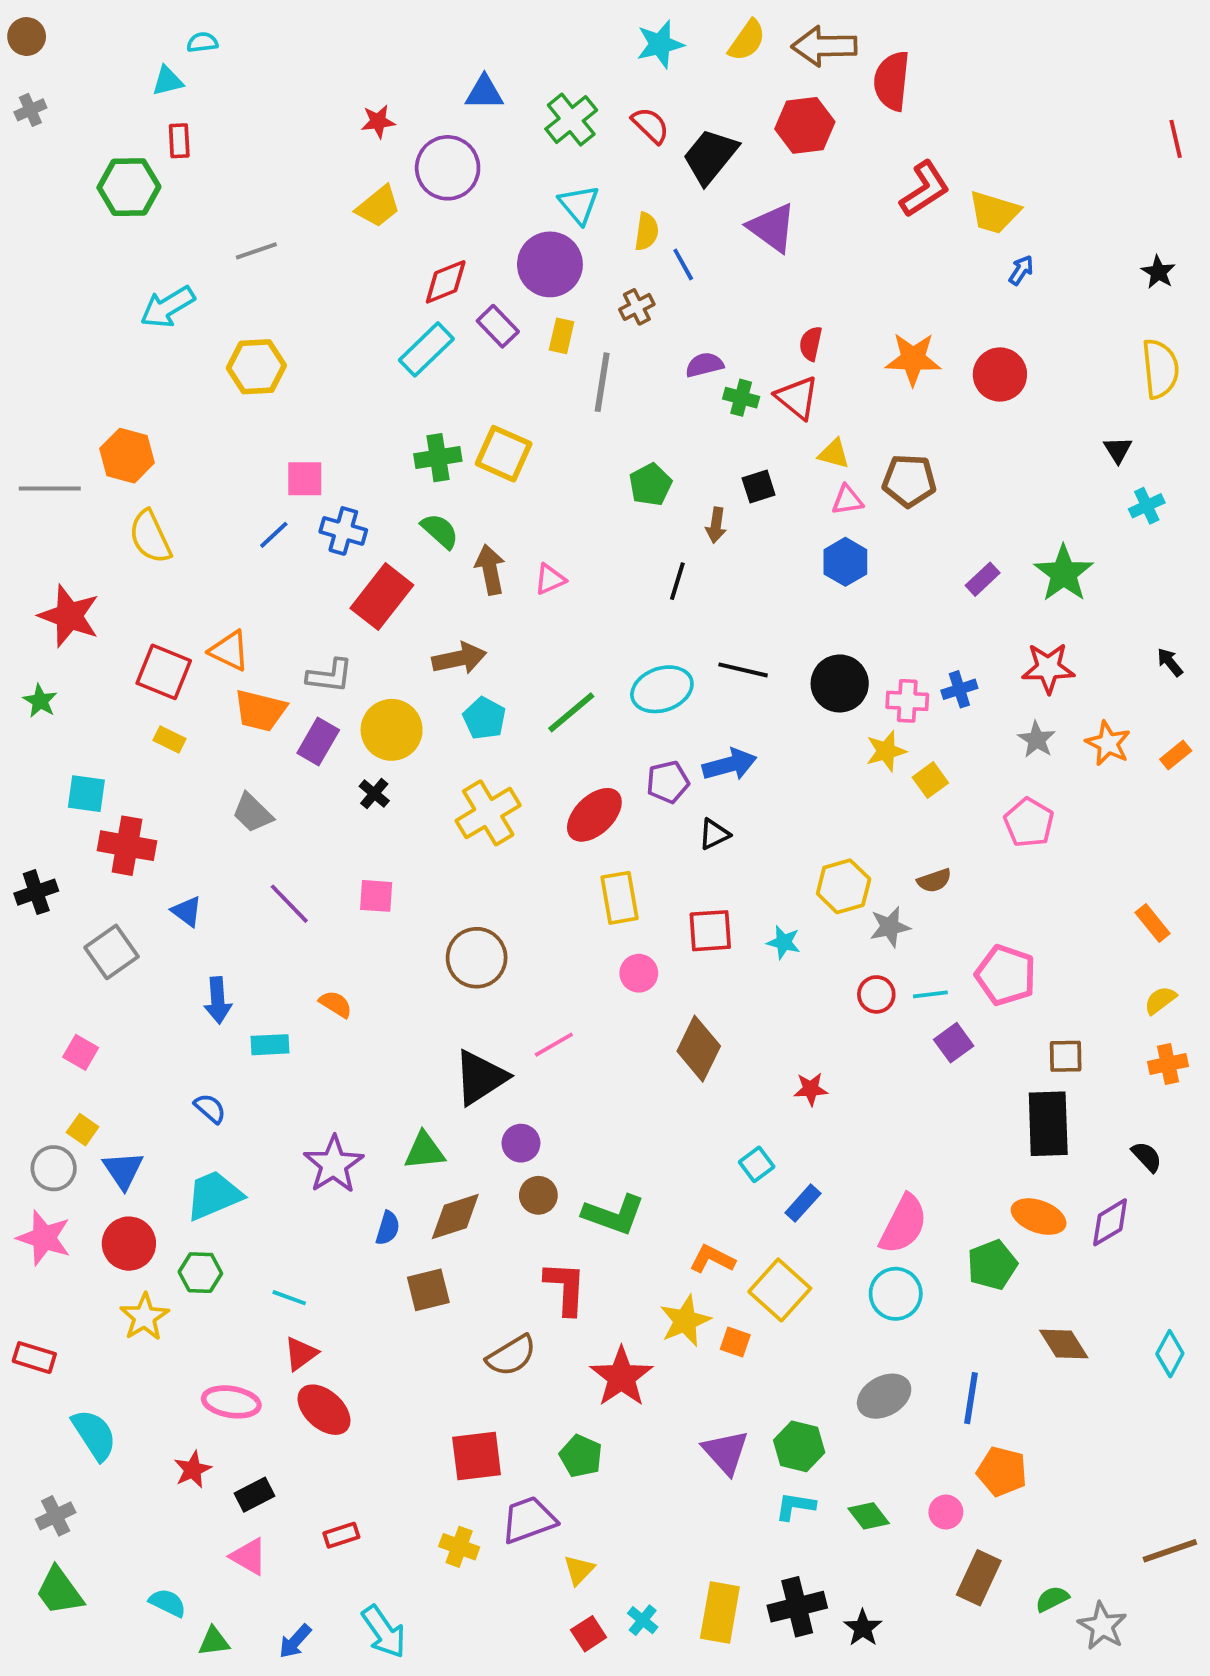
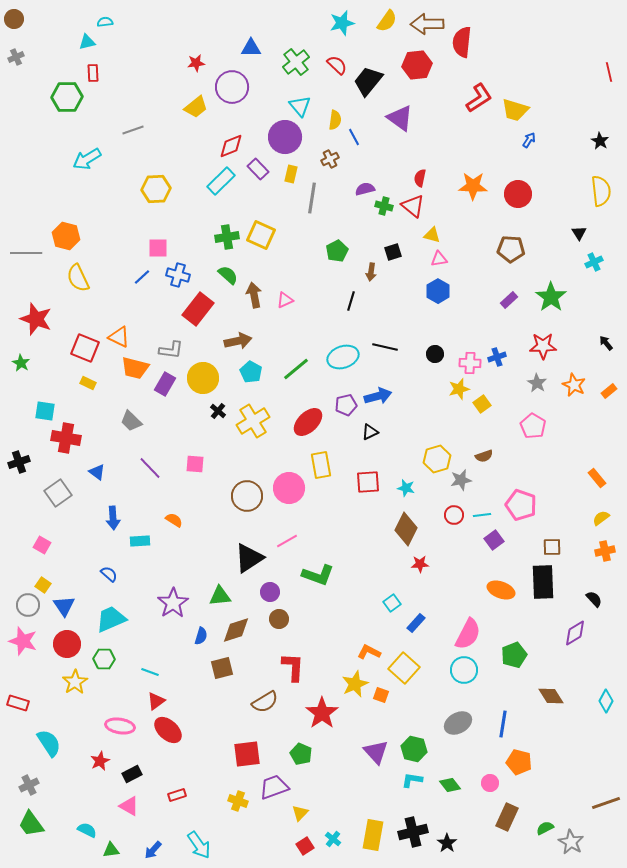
yellow hexagon: (256, 367) -> (156, 189), moved
brown pentagon: (909, 481) -> (511, 249), moved
black circle: (840, 683) -> (435, 354), size x0.6
black cross: (374, 794) -> (218, 411), moved
pink circle: (639, 973) -> (289, 488), moved, size x1.6
brown diamond: (699, 1049) -> (406, 529), moved
green L-shape: (614, 1215) -> (318, 575), moved
orange ellipse: (1039, 1217) -> (501, 590), moved

